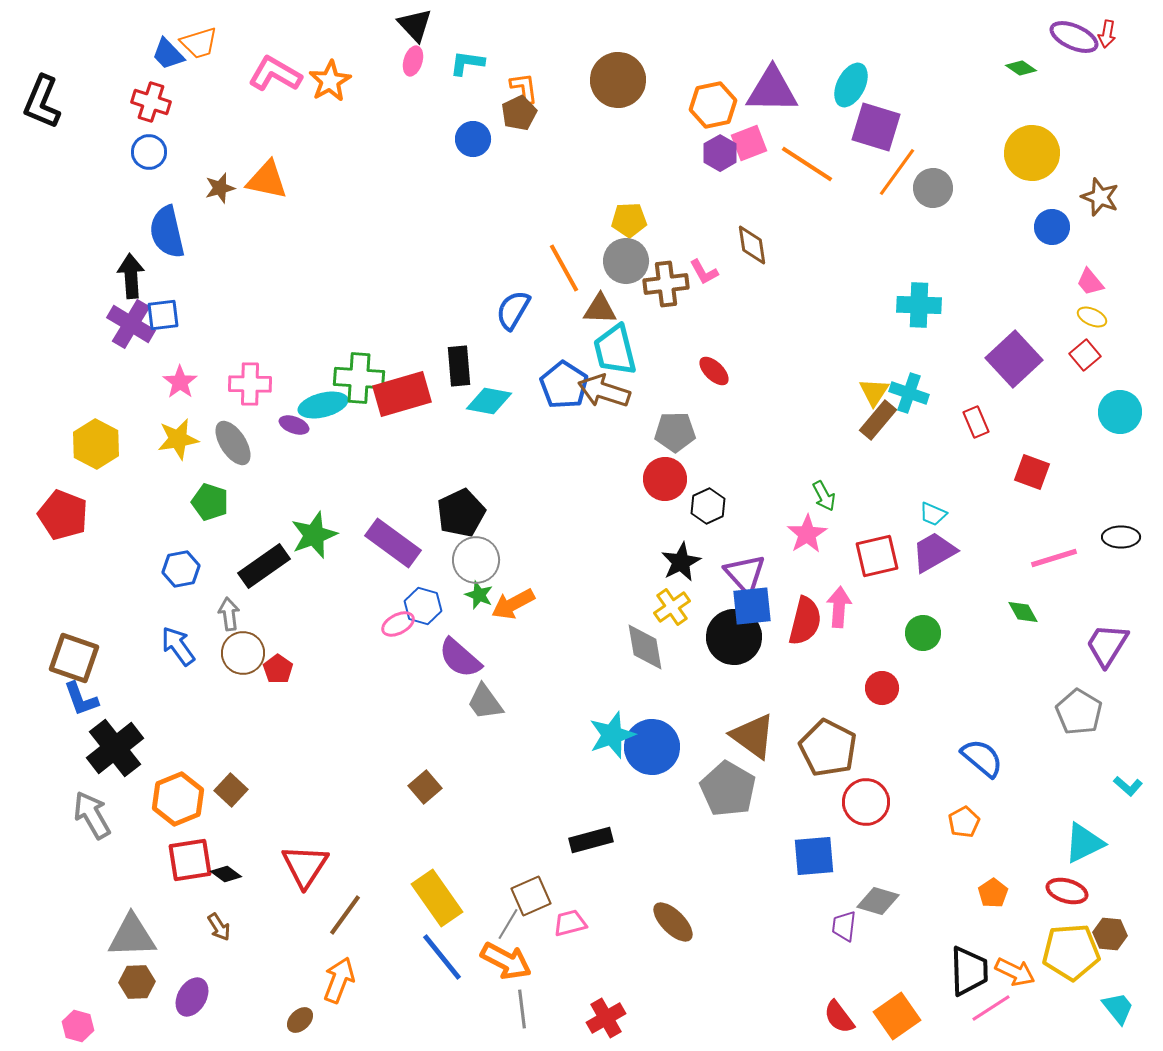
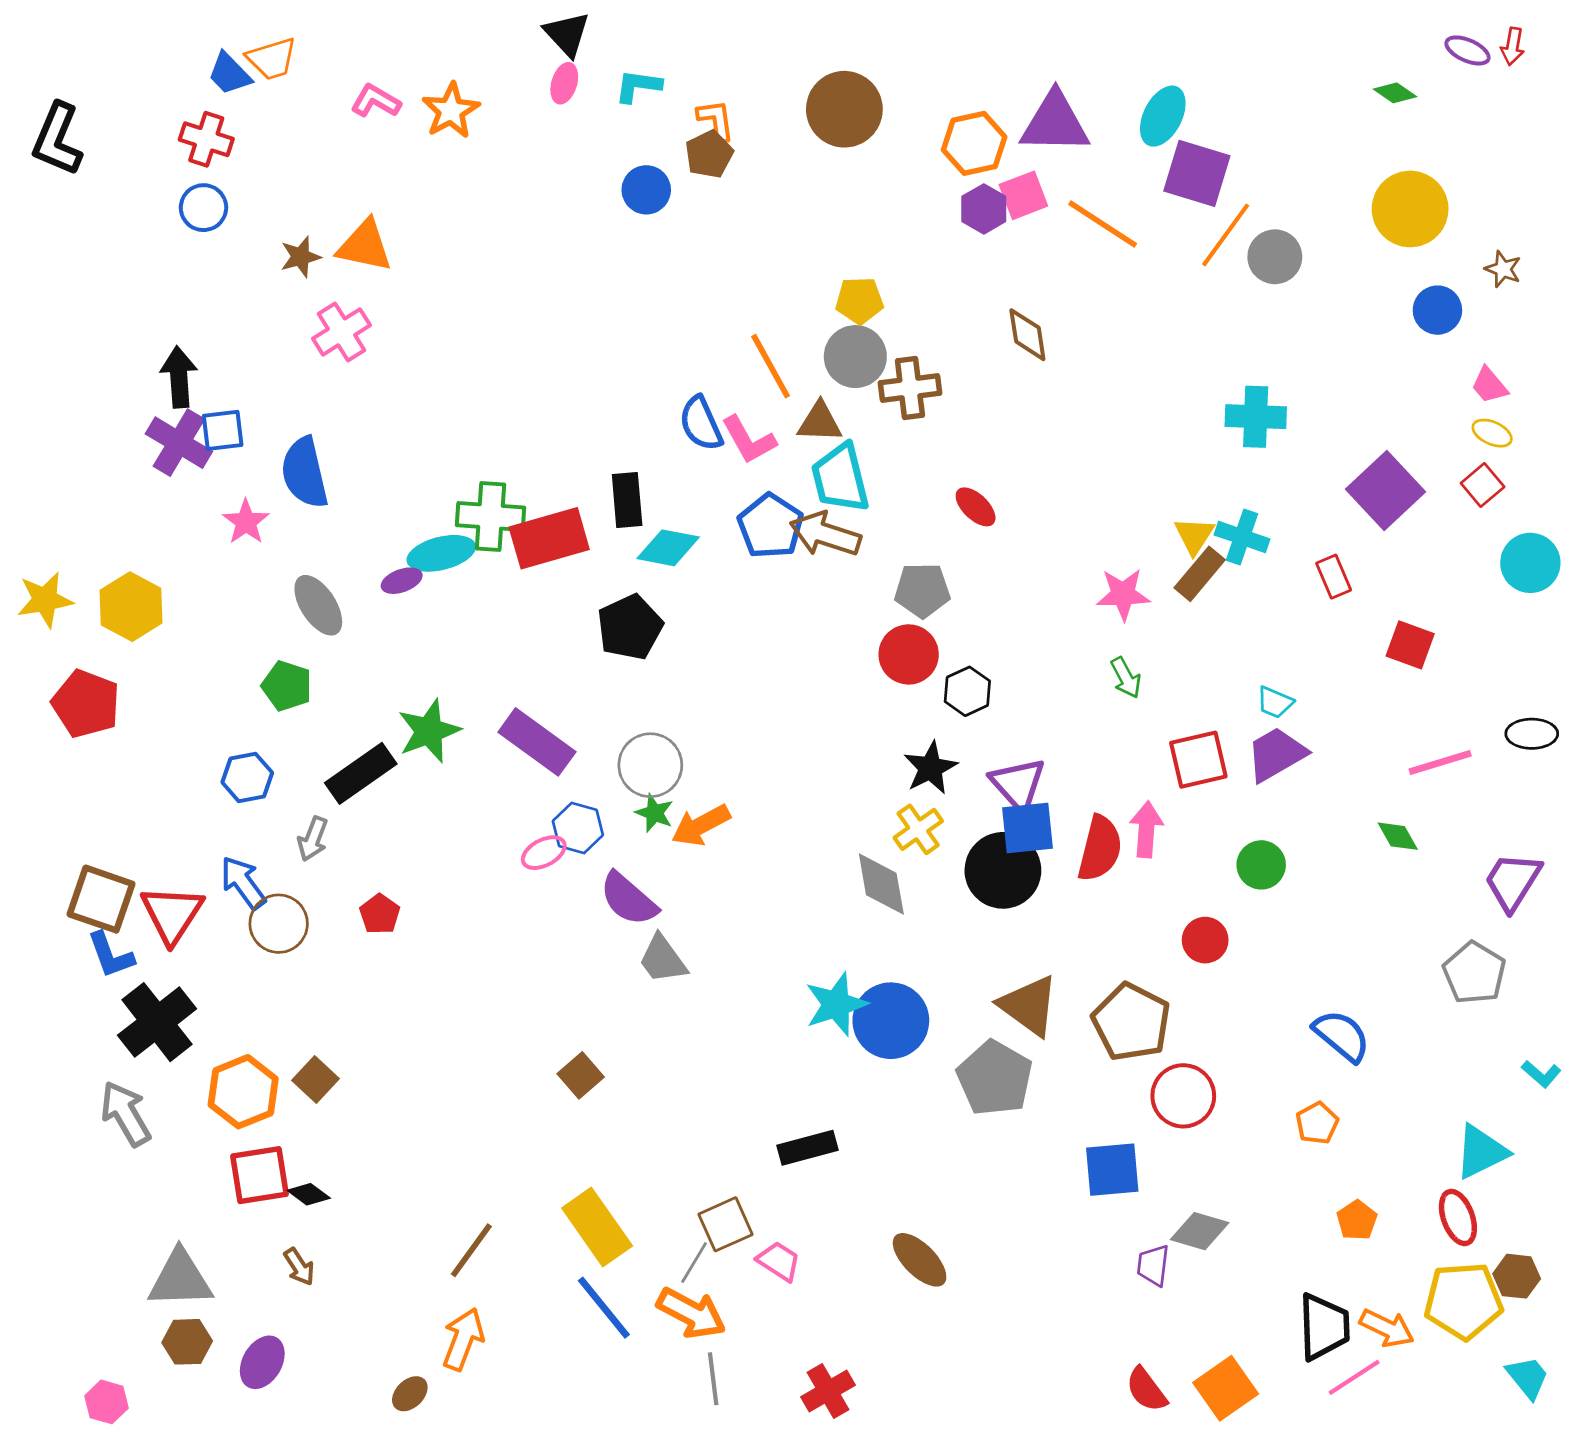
purple ellipse: (1074, 37) -> (1468, 50), size x0.7
pink L-shape: (275, 74) -> (376, 101), size x0.7
brown star: (1100, 197) -> (1503, 269), size x0.7
blue semicircle: (167, 232) -> (305, 473), moved
pink L-shape: (704, 272) -> (749, 440), moved, size x1.4
blue semicircle: (513, 310) -> (701, 424), turned -54
pink cross: (250, 384) -> (342, 332), moved, turned -33
purple ellipse: (294, 425) -> (402, 581), turned -40
yellow star: (178, 439) -> (45, 600), moved
black pentagon: (461, 513) -> (630, 627), moved
pink star: (807, 534) -> (1123, 594), moved, turned 30
gray arrow: (229, 614) -> (313, 839), turned -152
brown circle: (243, 653) -> (279, 924), moved
red triangle: (305, 866) -> (172, 914), moved
red ellipse: (1067, 891) -> (1458, 1217), turned 54
pink trapezoid: (570, 923) -> (779, 1261), turned 48

